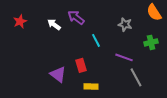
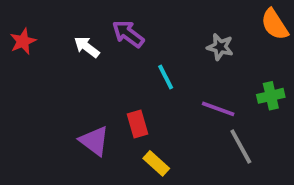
green cross: (151, 42) -> (271, 96), moved
yellow rectangle: (91, 86) -> (156, 163), turned 40

